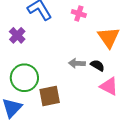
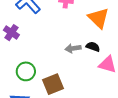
green circle: (24, 78) -> (26, 71), size x0.7

